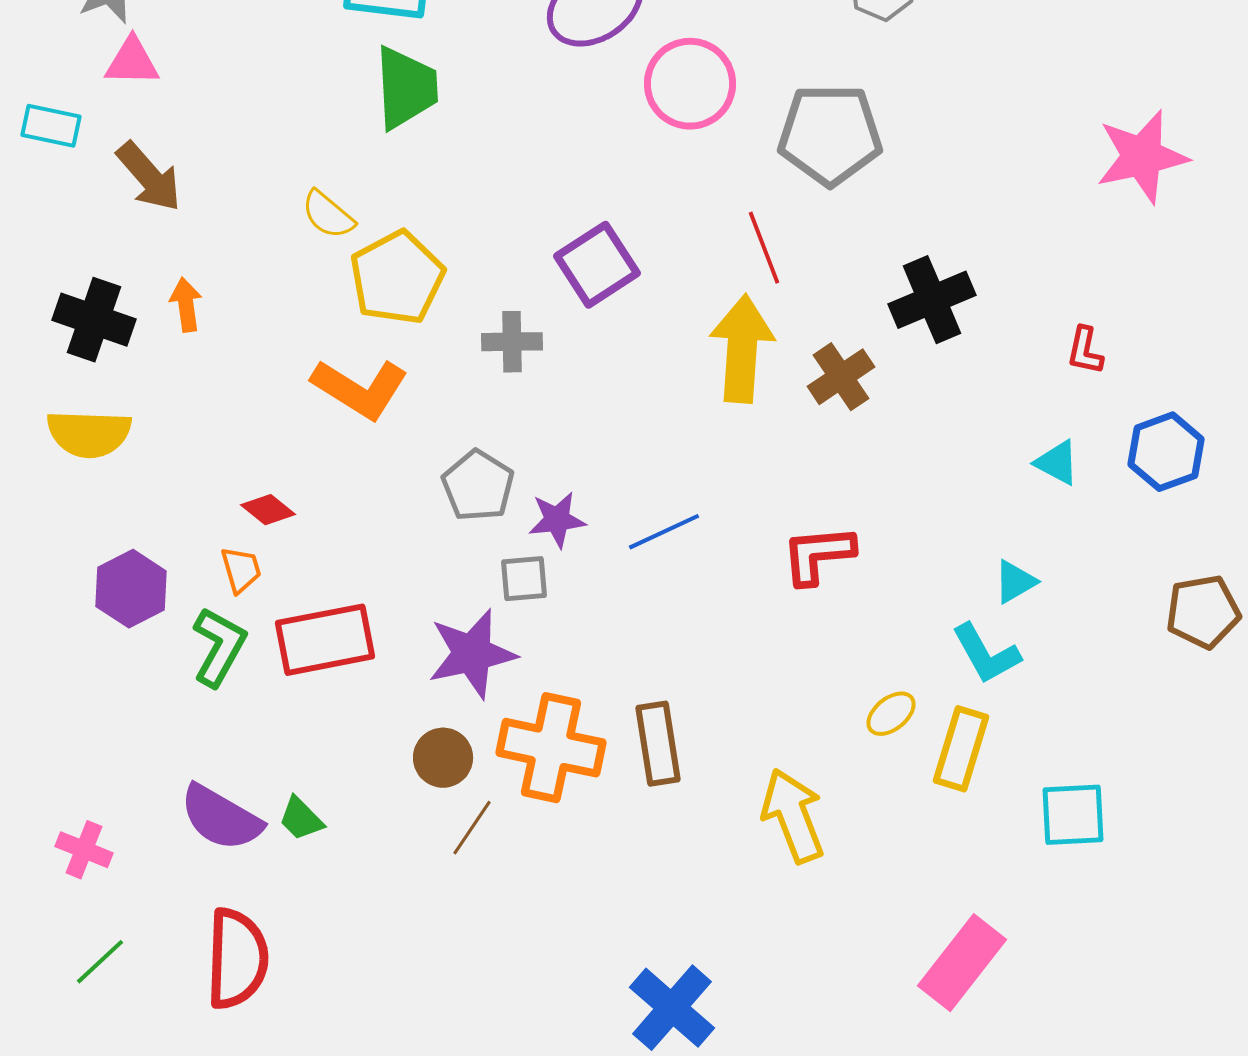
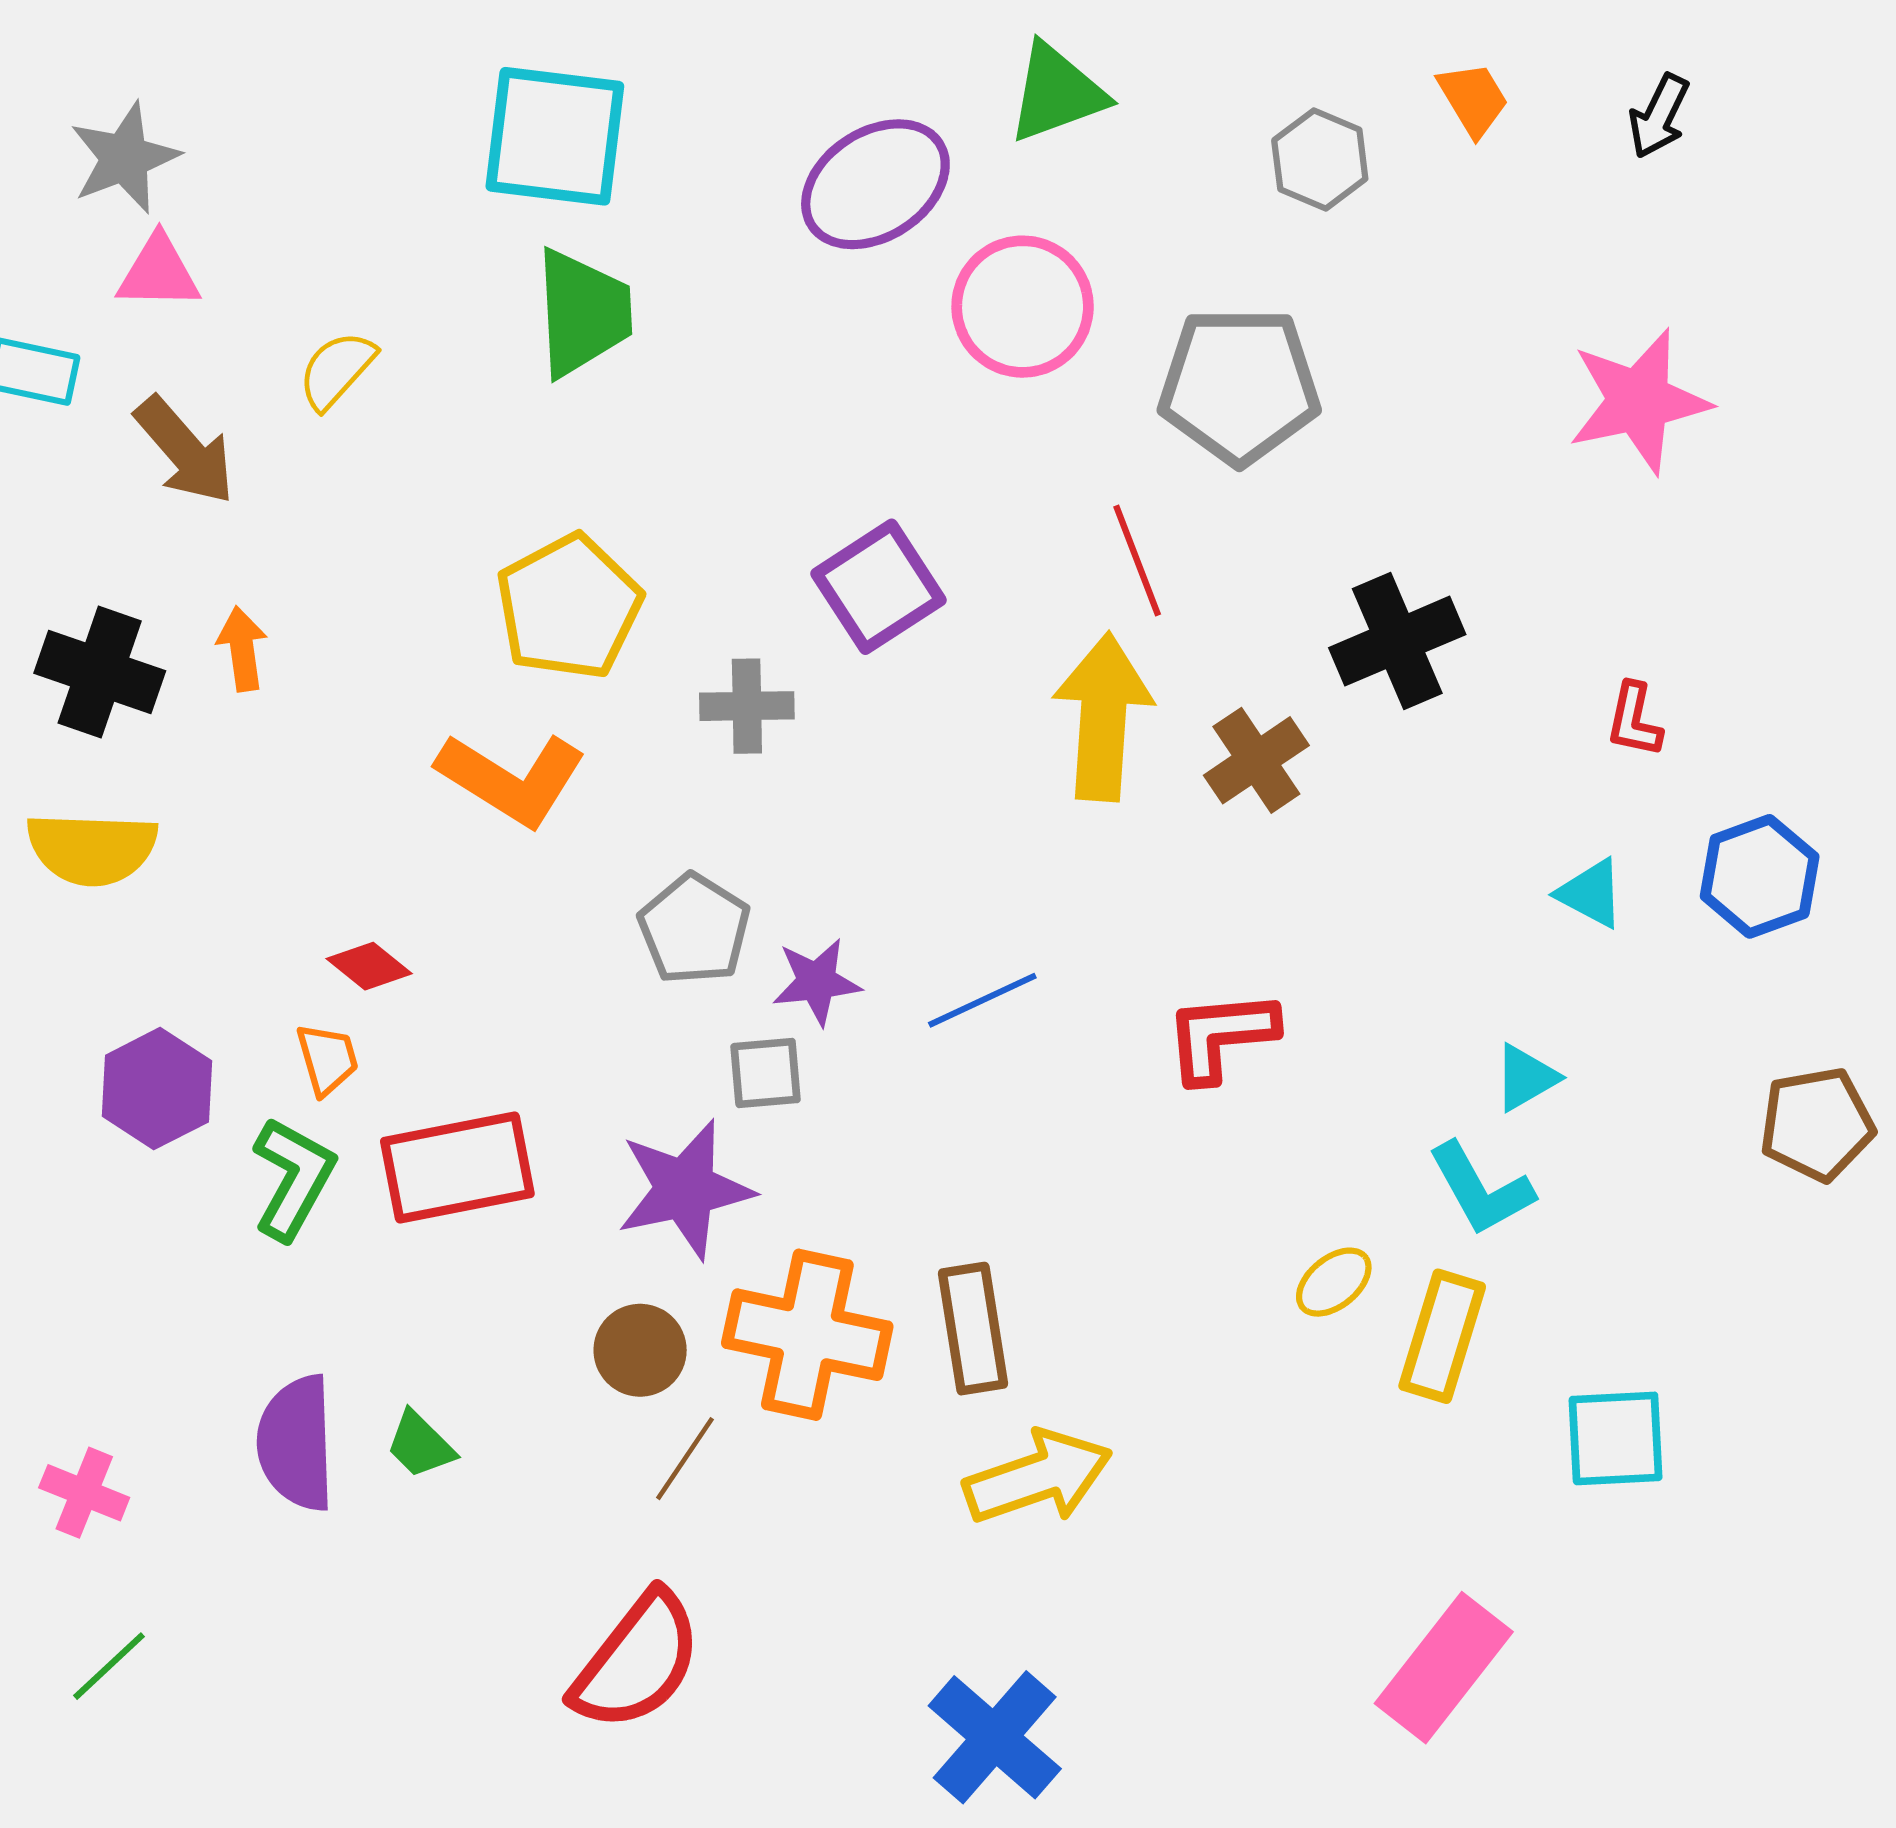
pink star: (1142, 157) -> (1639, 401), moved
yellow semicircle: (328, 215) -> (337, 370), moved, turned 92
yellow arrow: (793, 816) -> (1038, 1477), moved, turned 92
purple semicircle: (221, 818) -> (296, 1443), turned 58
red semicircle: (237, 959) -> (637, 1661), moved, turned 36

